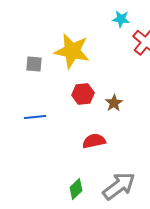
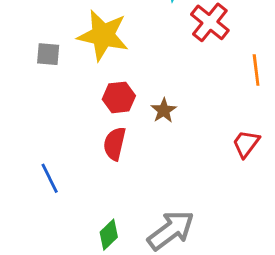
blue line: (35, 117) -> (50, 178), moved, turned 70
red semicircle: (94, 141) -> (115, 144), moved, turned -65

